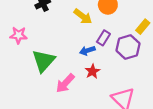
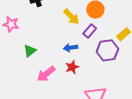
purple rectangle: (103, 38) -> (90, 31), moved
green triangle: (44, 61) -> (30, 51), size x0.6

